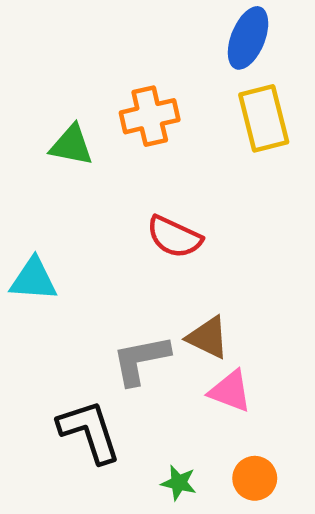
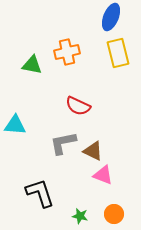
gray L-shape: (141, 360) -> (63, 143), moved

